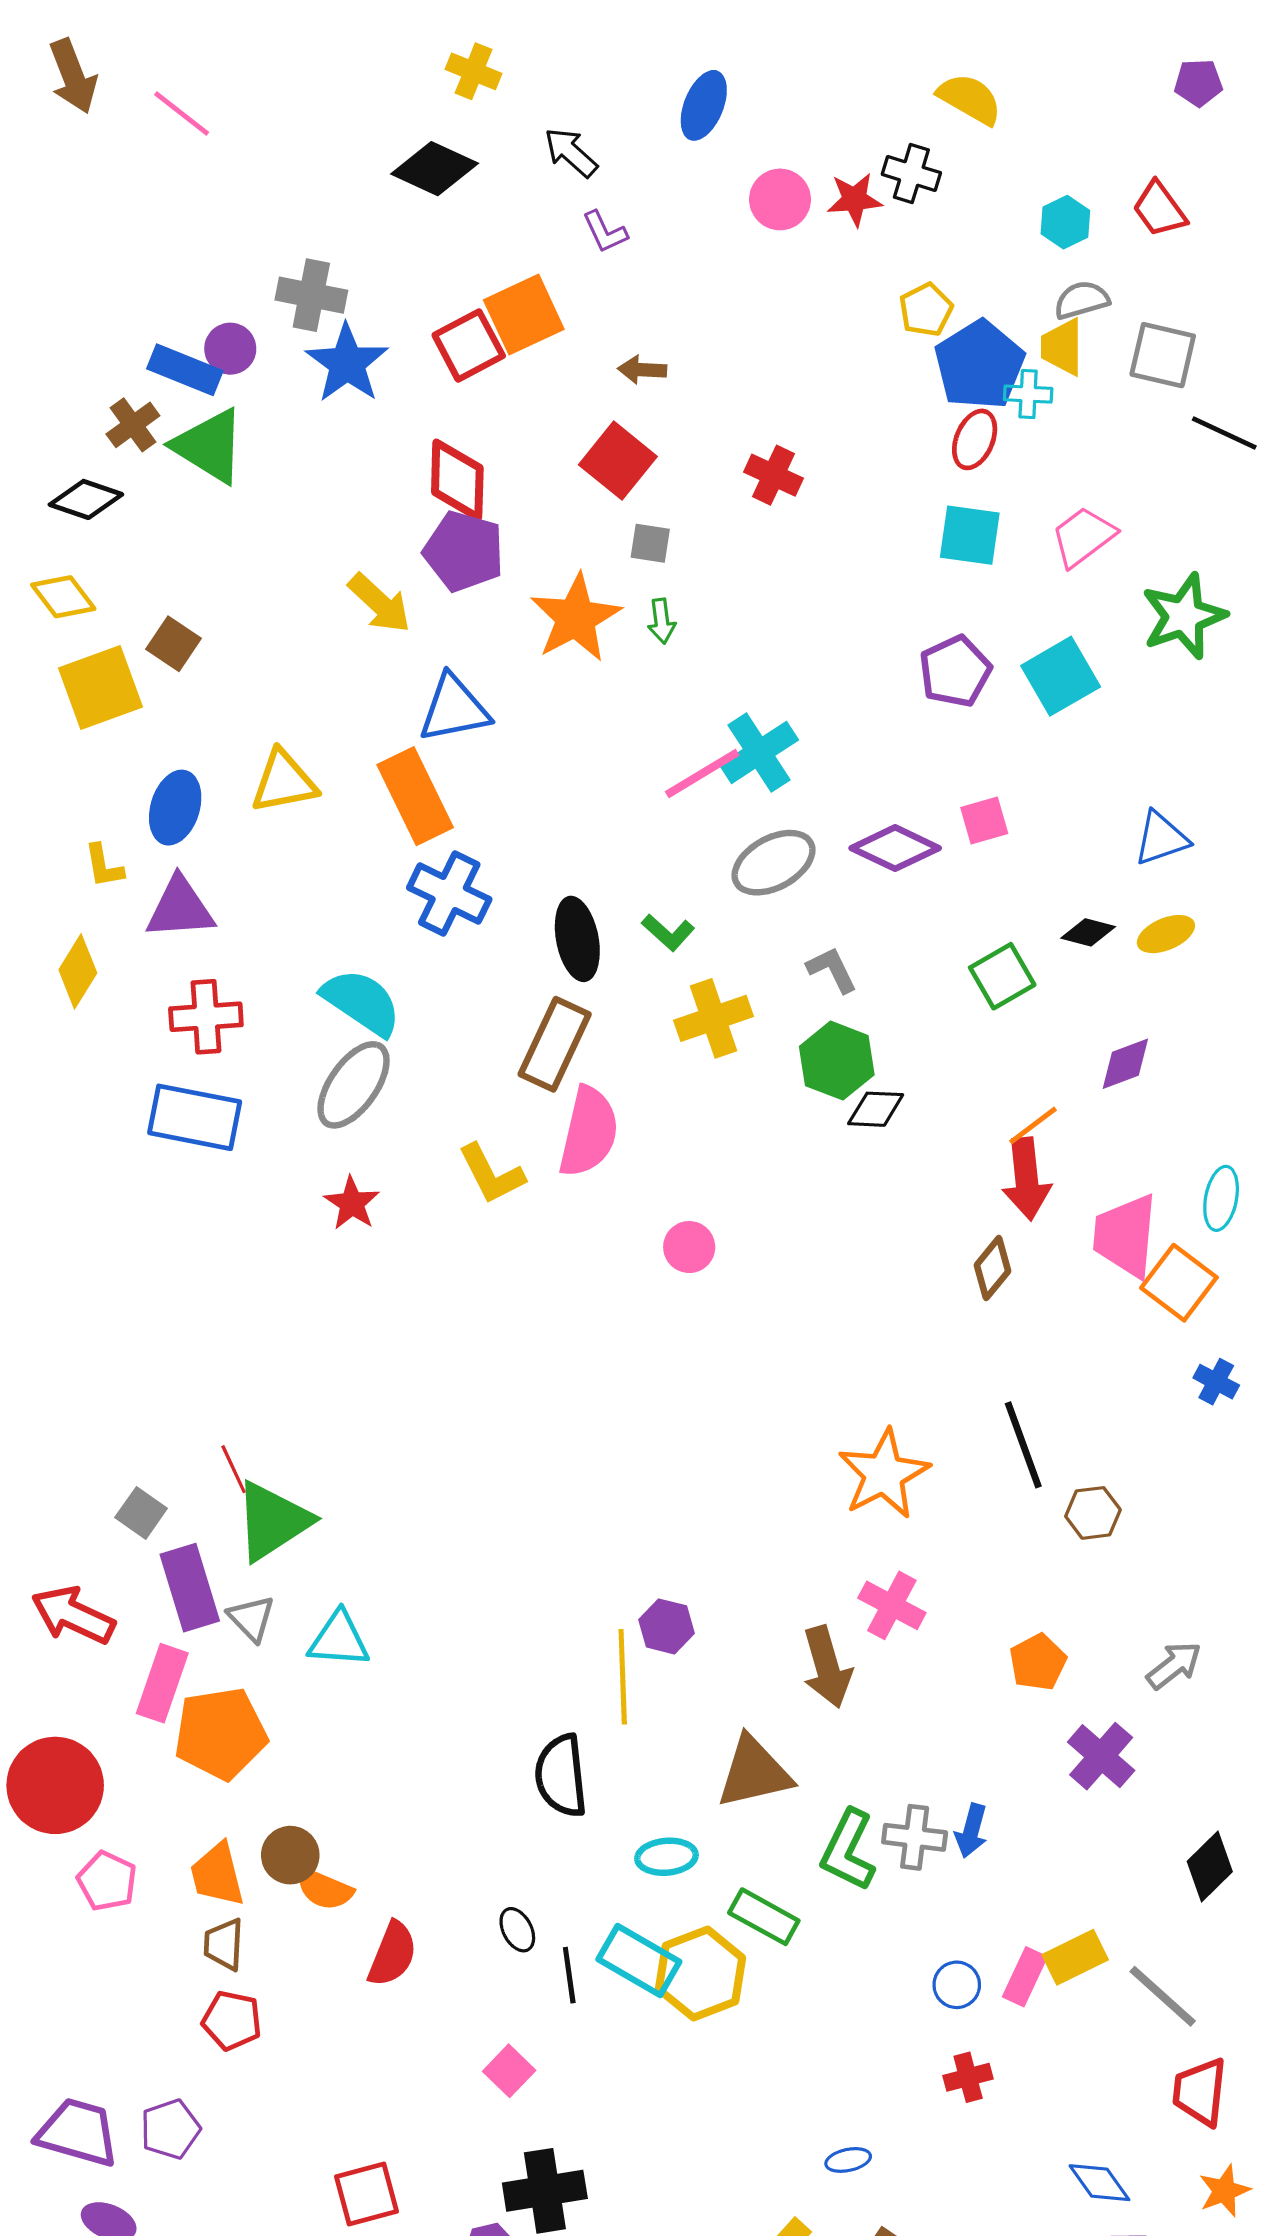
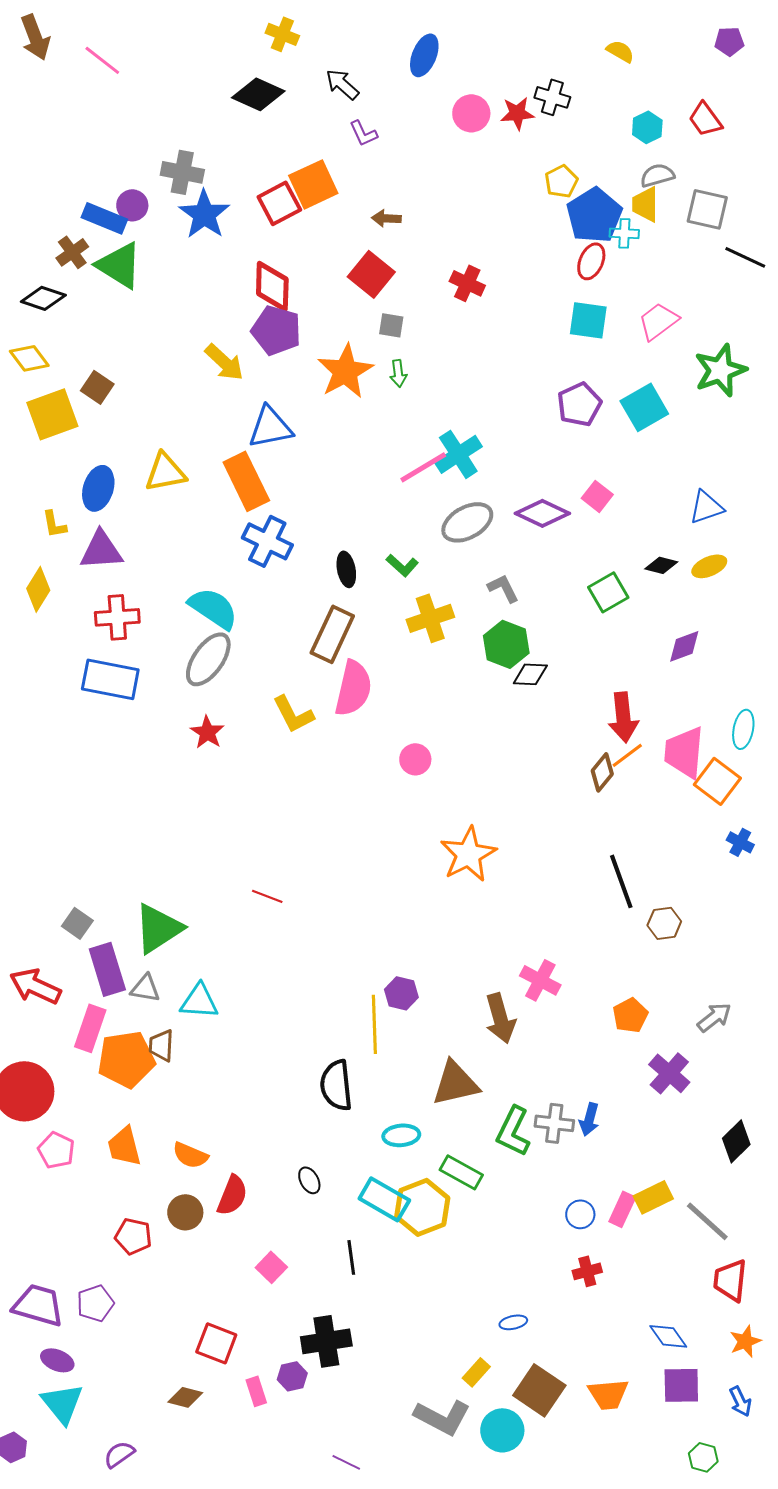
yellow semicircle: (970, 99) -> (620, 51), moved, size x0.7
pink square: (984, 821) -> (597, 496), turned -36
black ellipse: (577, 939) -> (346, 569), size x0.7
orange line: (1033, 1125) -> (627, 755), moved
red line: (234, 1469) -> (267, 896), moved, turned -44
orange star: (884, 1474) -> (468, 854), moved
gray triangle: (251, 1618) -> (145, 988), turned -36
brown circle: (290, 1855) -> (185, 1212), moved
brown trapezoid: (224, 1944) -> (161, 1045), moved
black line: (569, 1975) -> (351, 1257), moved
pink square: (509, 2071) -> (271, 1267), moved
red square: (366, 2194) -> (216, 1343), turned 36

